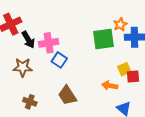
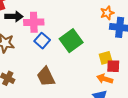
green square: (103, 39) -> (71, 41), moved, turned -35
black arrow: (28, 40) -> (14, 16), turned -66
orange arrow: (110, 86) -> (105, 79), moved

